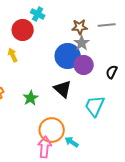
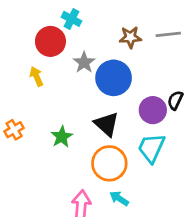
gray star: (82, 43) -> (84, 62), moved
purple circle: (84, 65) -> (153, 110), moved
orange circle: (52, 130) -> (109, 163), moved

